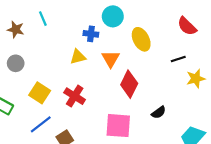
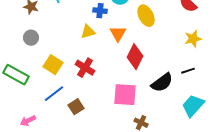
black line: (178, 59) -> (188, 71), moved
yellow star: (196, 79) -> (193, 39), moved
black semicircle: (159, 112) -> (162, 83), size x1.6

